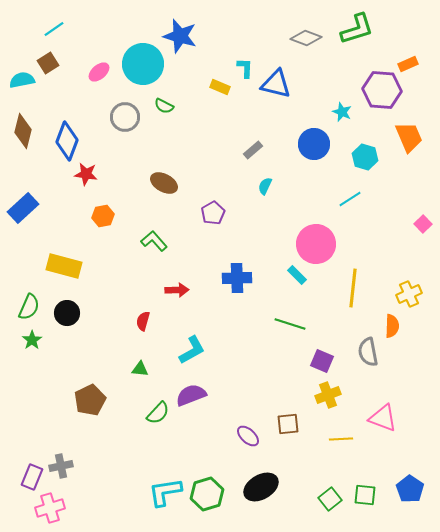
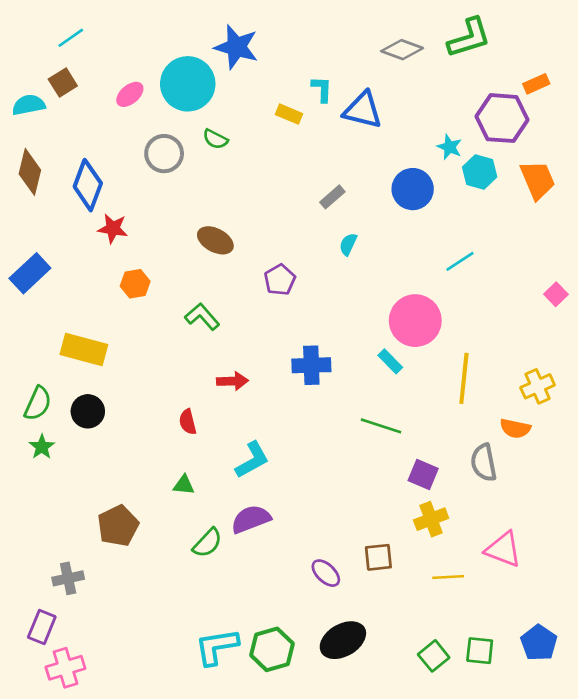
cyan hexagon: (365, 157) -> (480, 172), moved
red semicircle: (143, 321) -> (188, 422), turned -30
orange semicircle: (392, 326) -> (515, 428), turned 100
gray cross: (61, 466) -> (68, 578), moved

